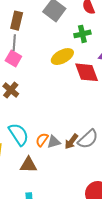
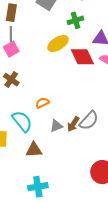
pink square: (13, 58) -> (11, 49), turned 35
orange semicircle: (42, 140) -> (42, 103), moved, turned 32

